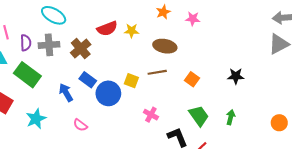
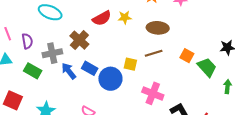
gray cross: (49, 45) -> (52, 53), moved
green rectangle: (27, 75) -> (33, 71), size x0.7
blue arrow: (66, 92) -> (69, 71), moved
pink cross: (151, 115) -> (153, 93), size x1.5
green trapezoid: (199, 116) -> (207, 67), moved

